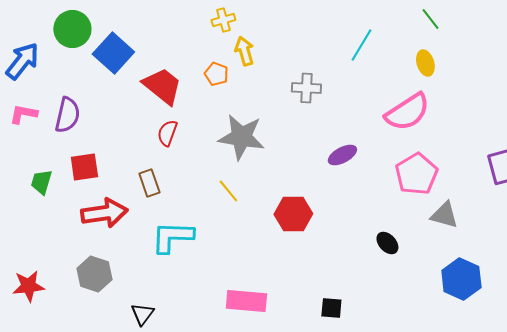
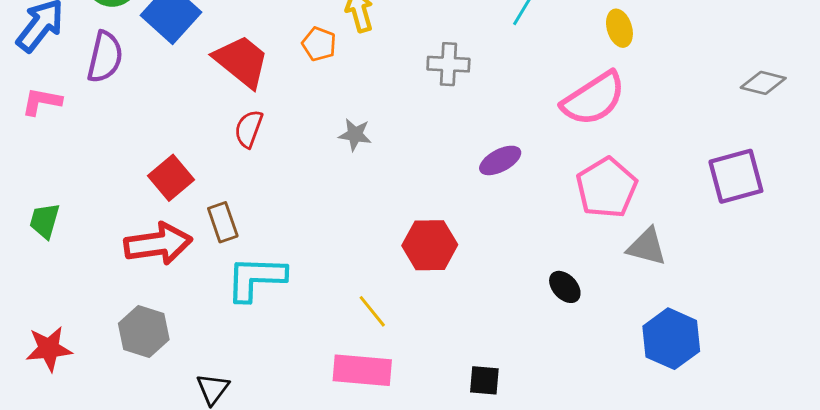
purple semicircle: (67, 115) -> (105, 57), moved
gray star: (241, 137) -> (355, 135), size x0.5
red square: (84, 167) -> (171, 178), moved, turned -32
green trapezoid: (41, 182) -> (45, 221), moved
brown rectangle: (149, 183) -> (223, 222), moved
yellow line: (228, 191) -> (372, 311), moved

